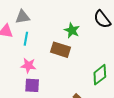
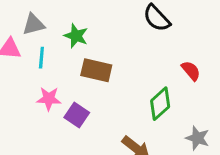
green star: (72, 30) -> (76, 36), moved
purple square: (32, 85) -> (77, 115), moved, turned 35

